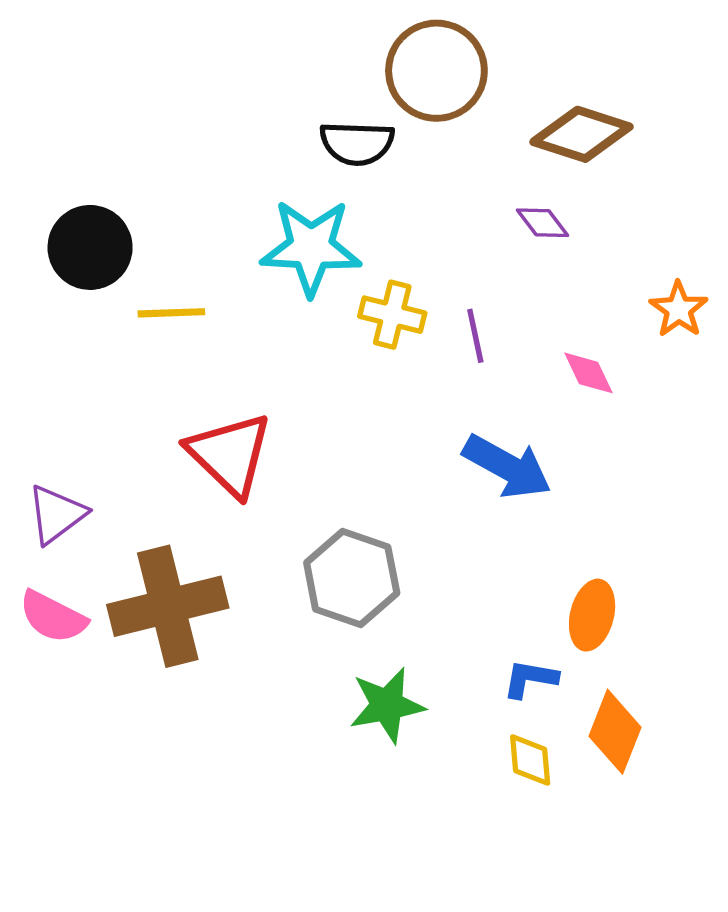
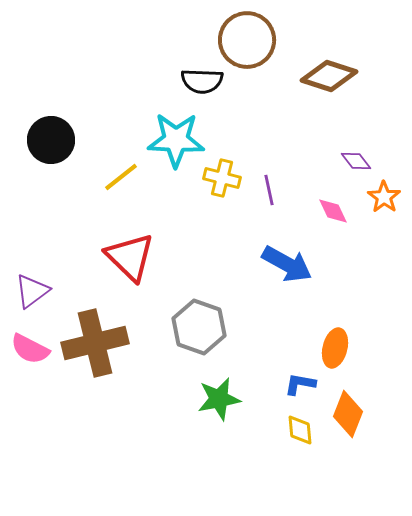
purple diamond: (543, 223) -> (356, 161), moved
orange star: (679, 309) -> (384, 197), moved
yellow line: (171, 313) -> (121, 177), moved, turned -36

